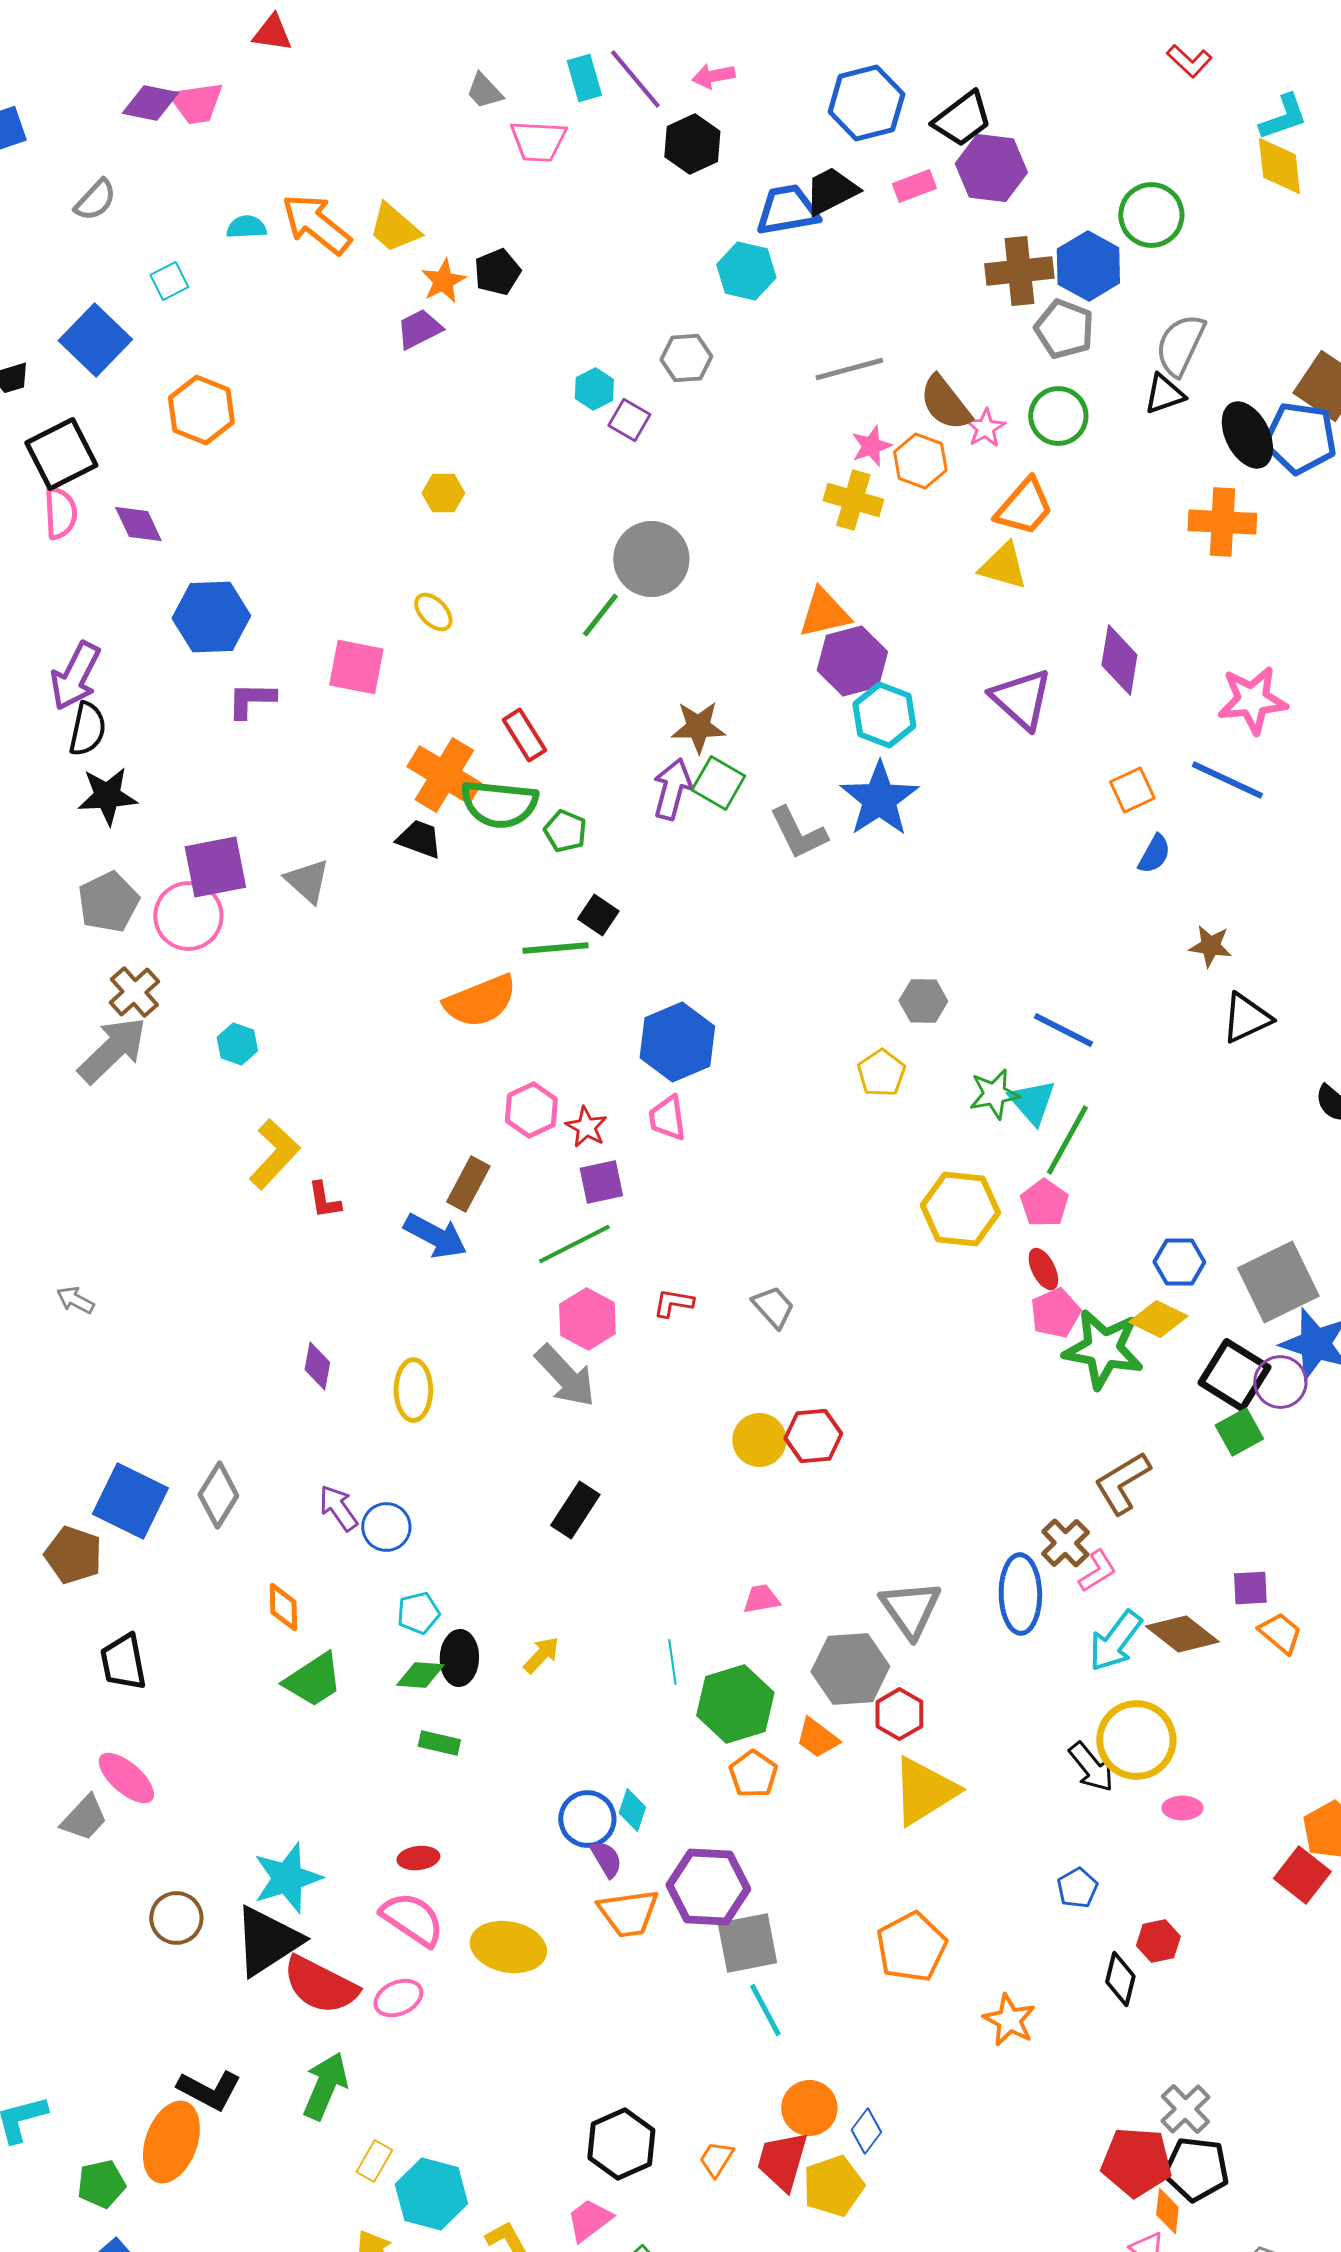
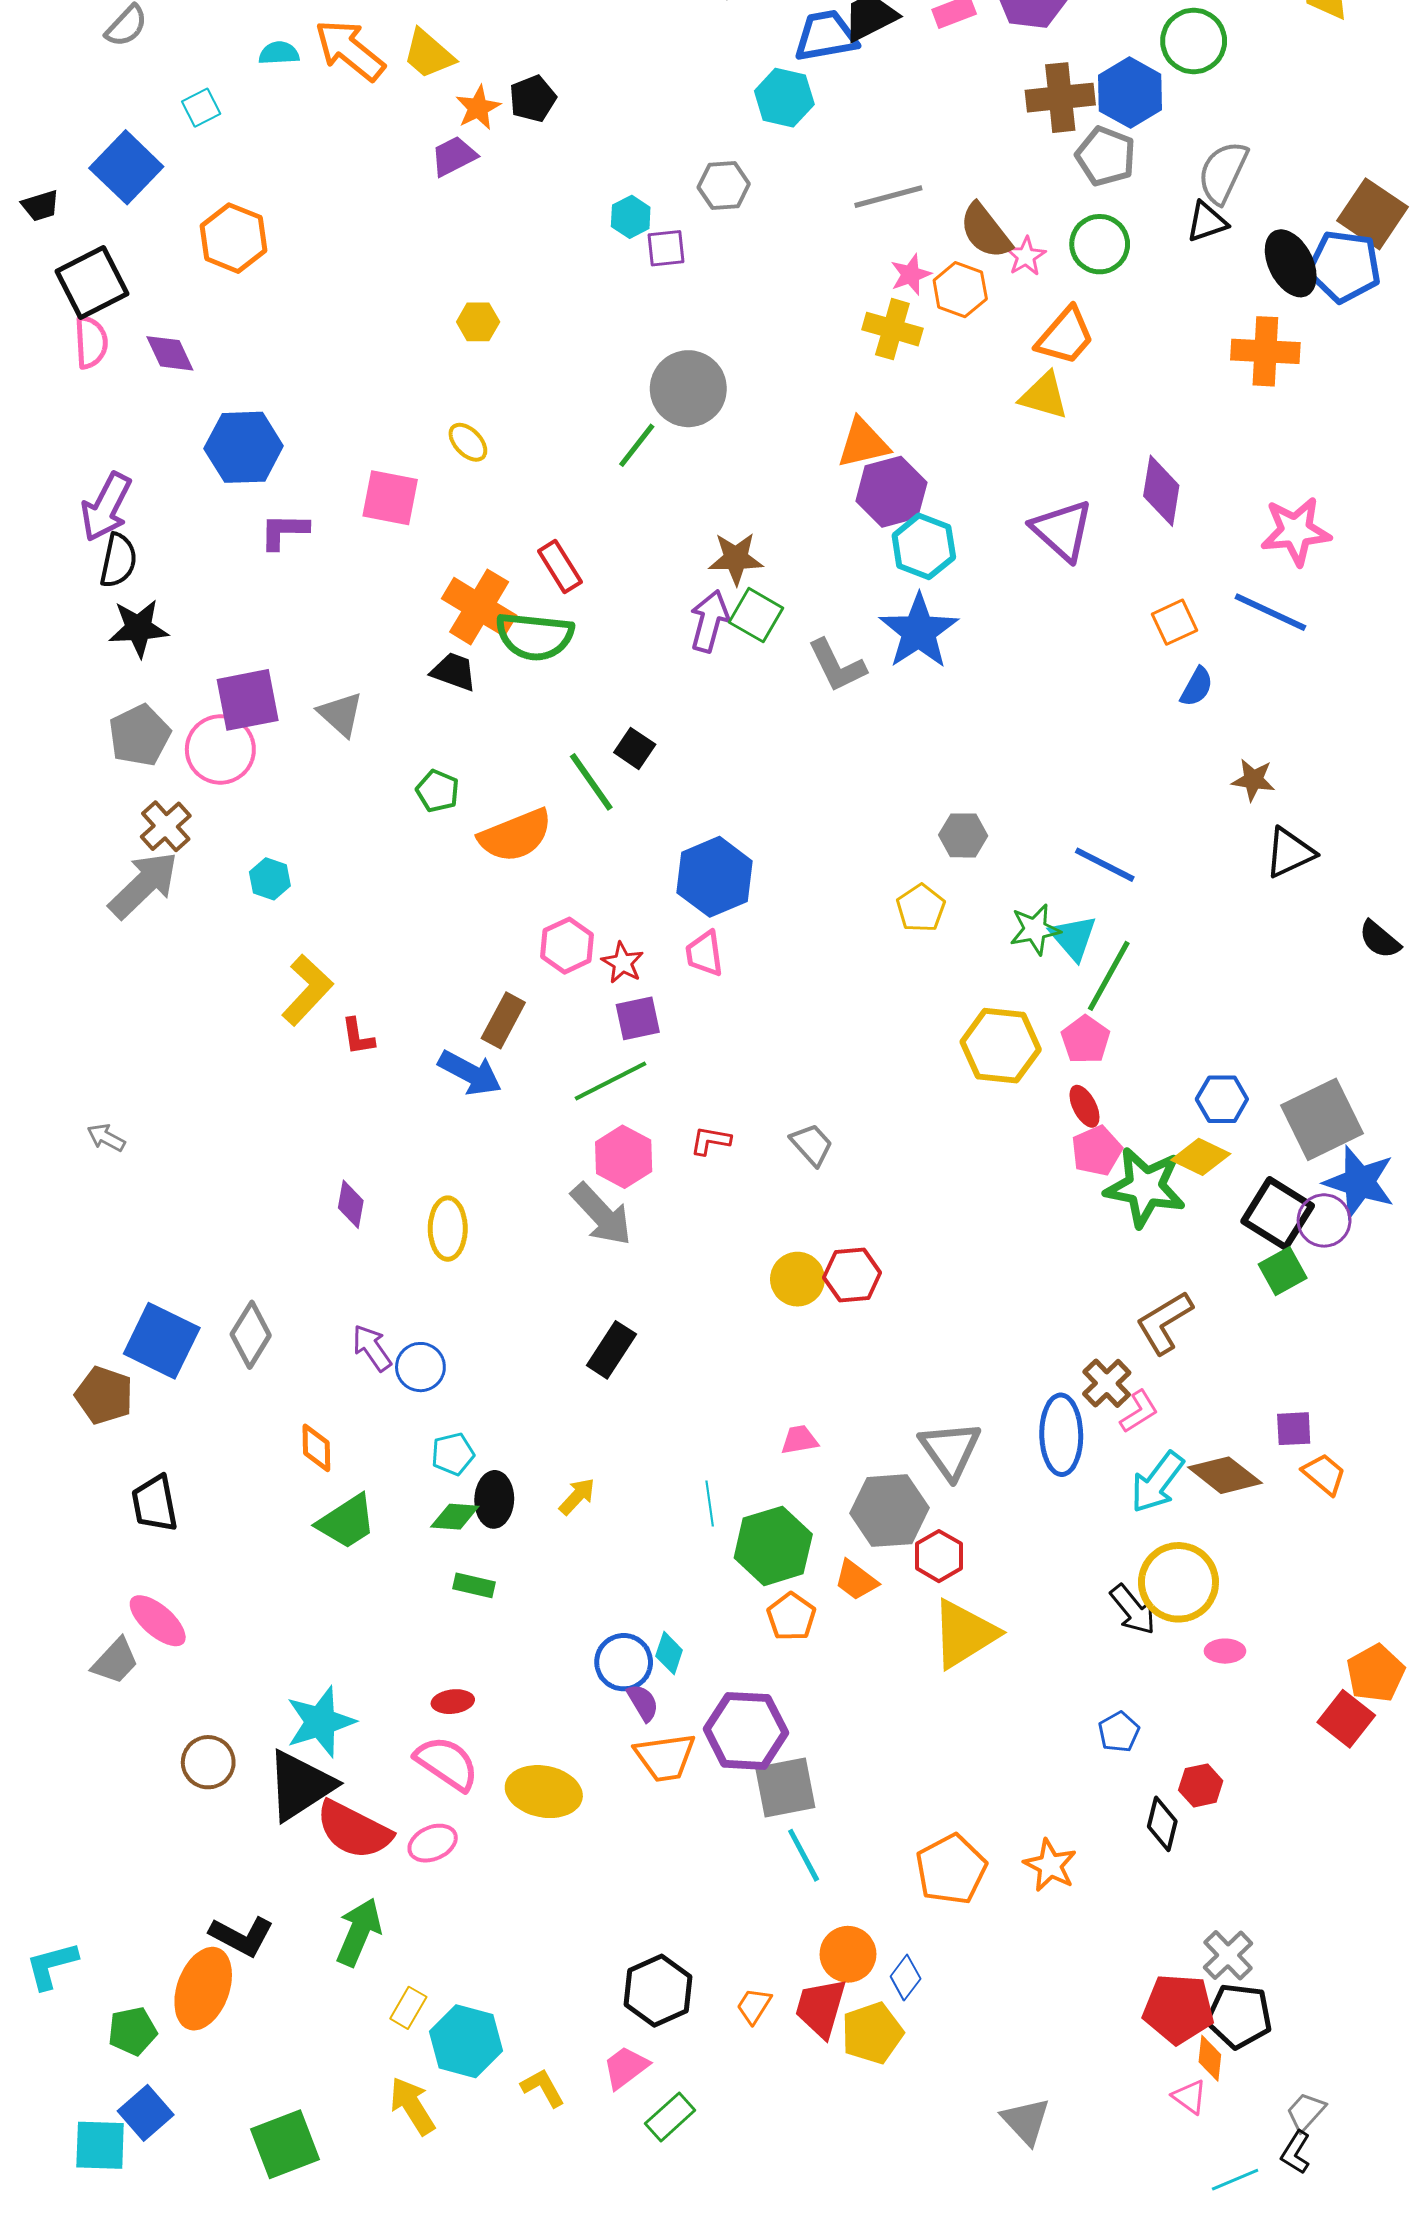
purple square: (629, 420) -> (666, 248), turned -36
green pentagon: (565, 831) -> (438, 791), moved
green line: (555, 948) -> (591, 782), turned 60
orange pentagon: (911, 1947) -> (951, 1869), moved

